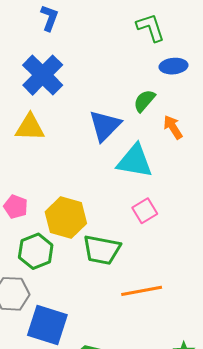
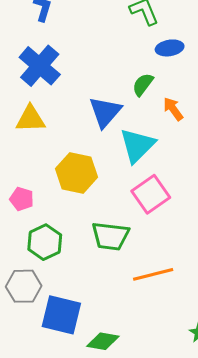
cyan triangle: (135, 161) -> (137, 145), turned -51
pink square: (145, 211) -> (151, 194), size x1.5
yellow hexagon: (66, 218) -> (77, 173), moved

